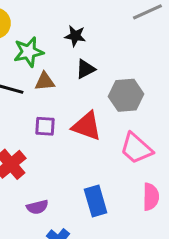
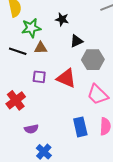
black triangle: (85, 69) -> (76, 41), moved
blue rectangle: (96, 201) -> (80, 127), moved

